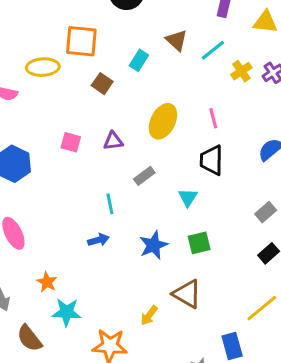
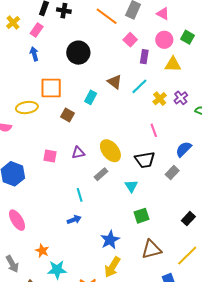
pink line: (213, 118) -> (154, 130), moved
yellow ellipse: (163, 121) -> (110, 151), moved, turned -60
black trapezoid: (212, 160) -> (145, 160), turned -95
gray rectangle: (266, 212) -> (172, 173), moved
blue star: (154, 245) -> (110, 240), moved
brown triangle: (187, 294) -> (151, 249), moved, turned -40
yellow arrow: (149, 315) -> (112, 267), size x1.5

